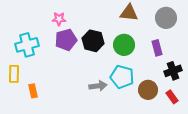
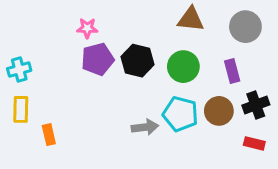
cyan cross: (27, 45) -> (19, 70), moved, size x0.7
brown circle: (148, 90) -> (219, 111), moved
red rectangle: (172, 97) -> (254, 143), turned -40

